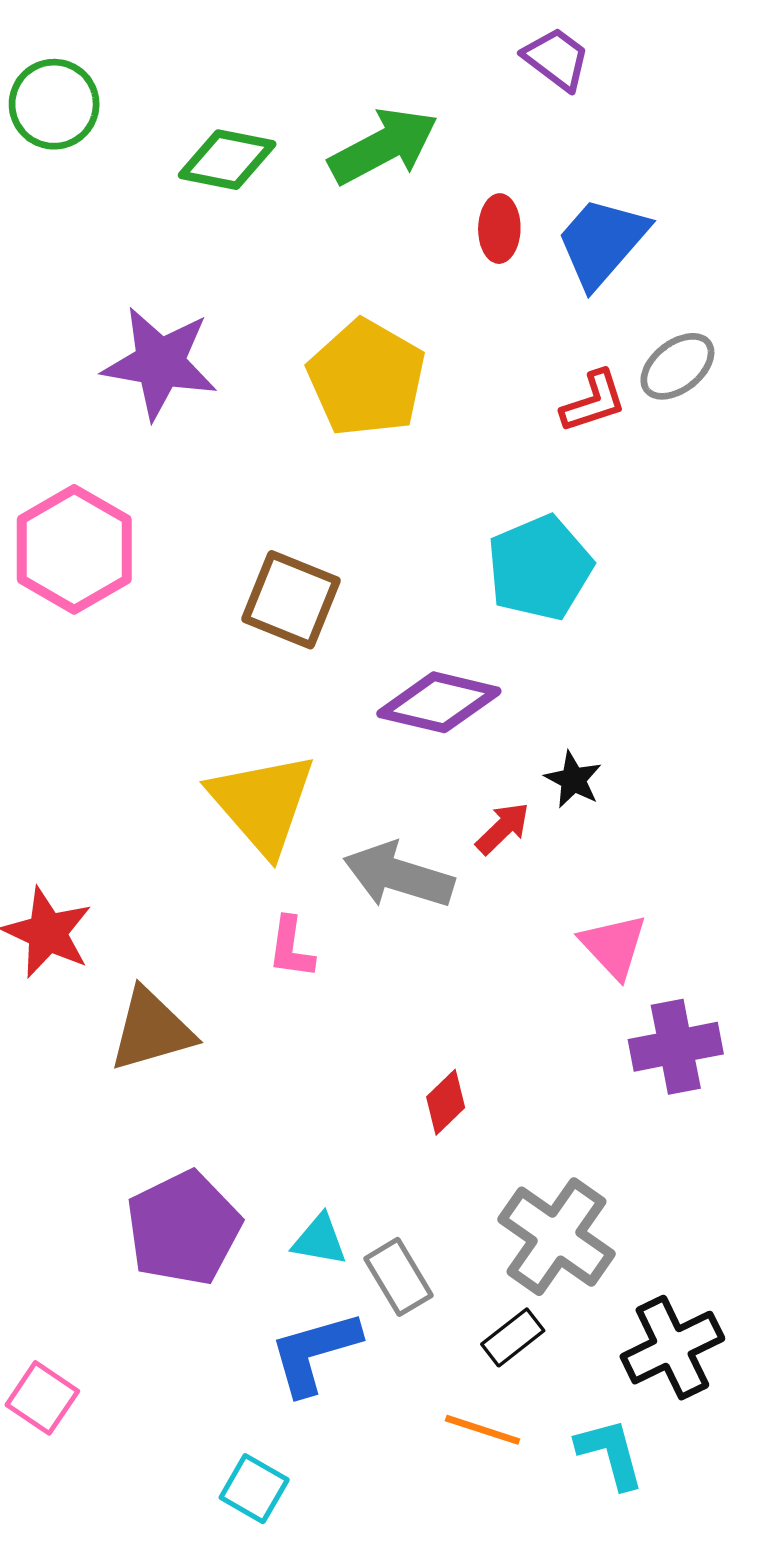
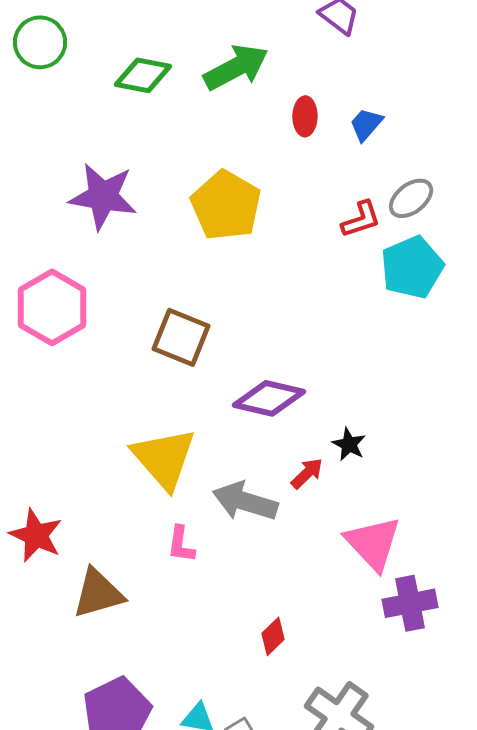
blue trapezoid: (602, 242) -> (366, 124), size x0.6
cyan pentagon: (540, 568) -> (412, 267), moved
pink triangle: (614, 946) -> (373, 543), size x1.4

